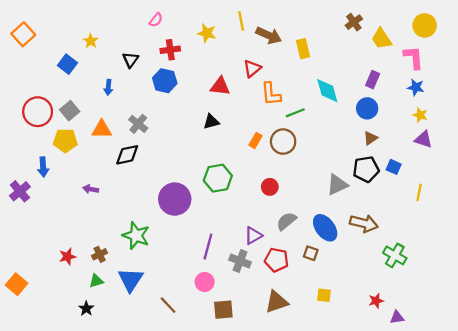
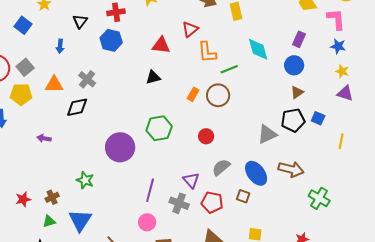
green star: (136, 236) -> (85, 180), size x0.7
purple triangle: (253, 236) -> (191, 180), turned -42

